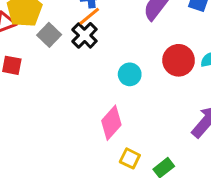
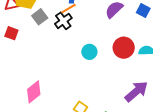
pink diamond: (111, 123) -> (34, 92), moved

